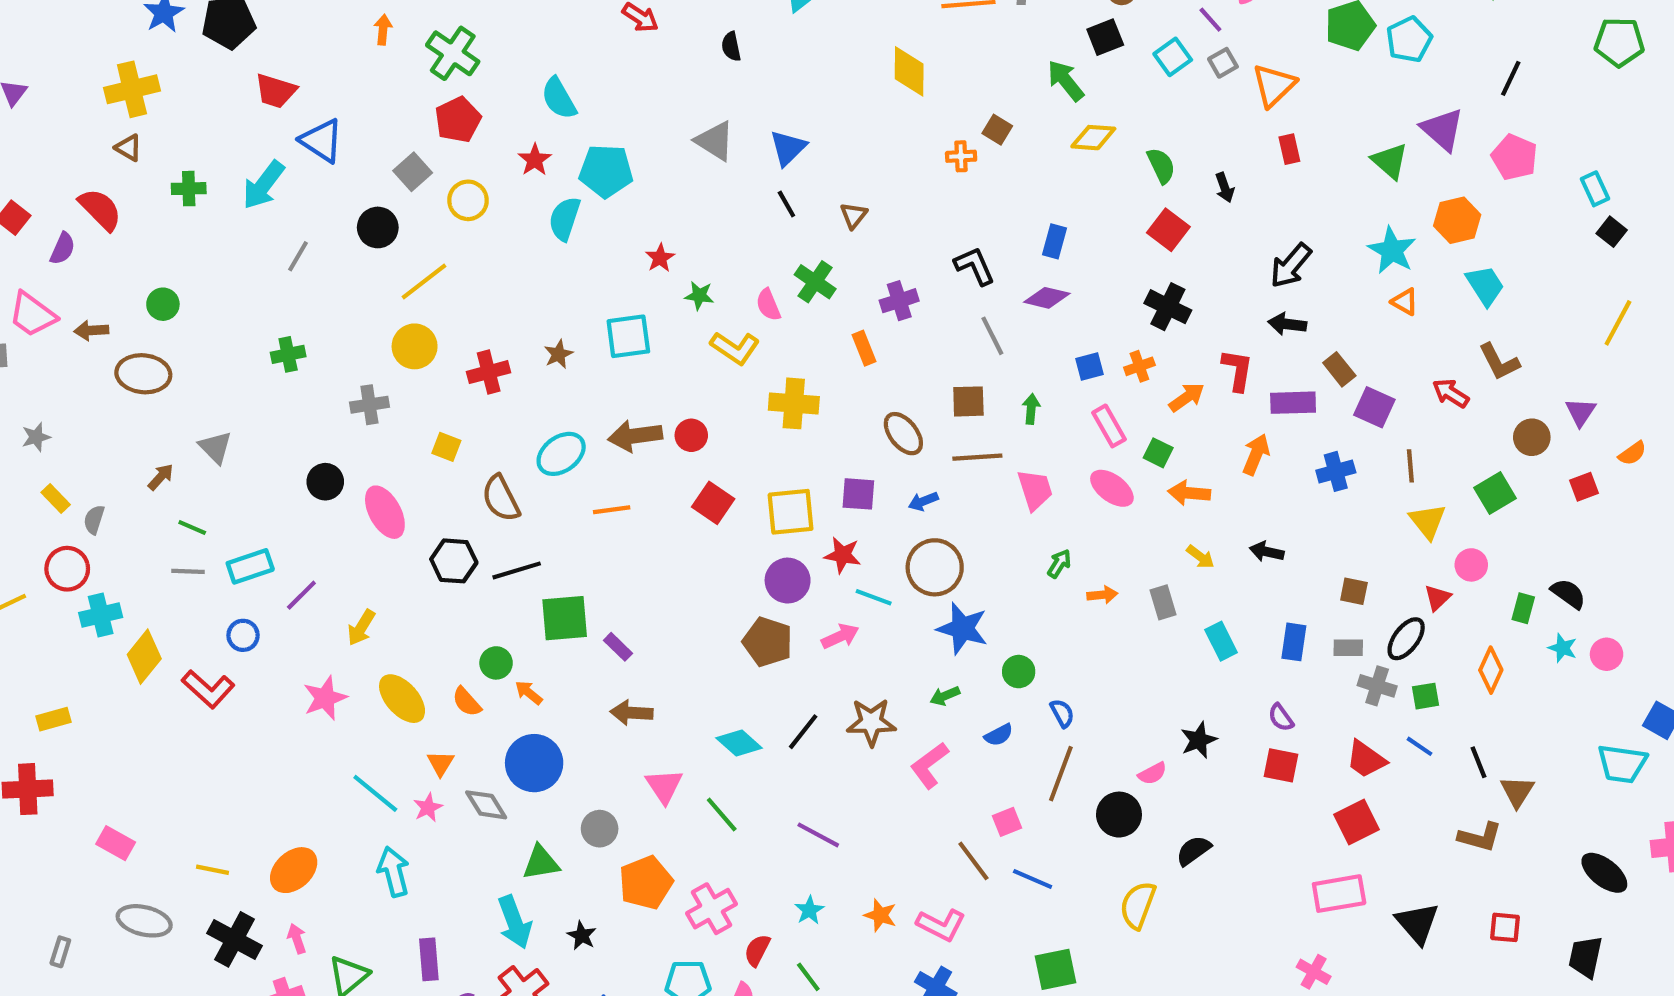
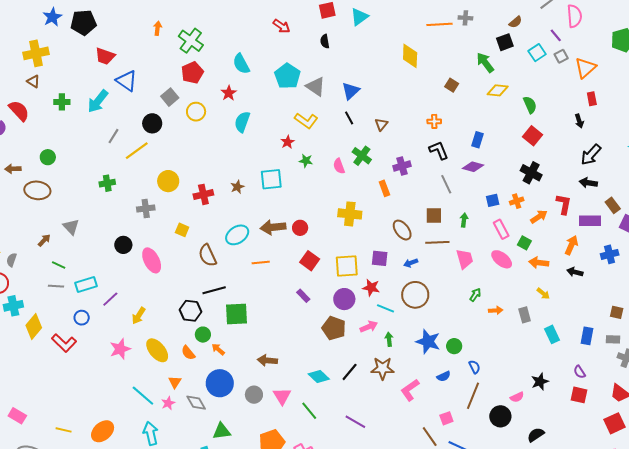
orange cross: (961, 156) -> (434, 121), moved
cyan pentagon: (606, 171) -> (287, 76), moved, turned 30
black arrow: (1225, 188) -> (579, 121), moved
yellow line: (424, 281) -> (137, 151), moved
yellow L-shape: (735, 348) -> (306, 121), moved
black arrow: (1267, 552) -> (575, 272), moved
black hexagon: (454, 561) -> (190, 311), moved
blue star: (962, 628) -> (428, 342), moved
purple rectangle: (618, 647) -> (303, 296), moved
green arrow: (945, 696) -> (389, 339), moved, turned 104
gray circle: (600, 829) -> (254, 395), moved

